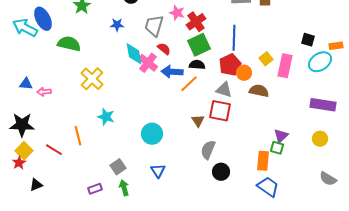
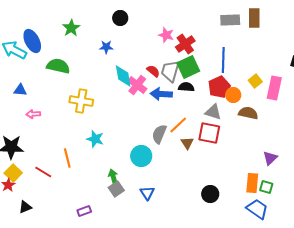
gray trapezoid: (154, 26) -> (170, 71), moved
yellow cross: (92, 79) -> (81, 101), turned -35
blue triangle: (26, 84) -> (20, 90), moved
orange line: (189, 84) -> (178, 125), moved
green square: (277, 148) -> (266, 187), moved
gray semicircle: (208, 150) -> (159, 134), moved
gray square: (118, 167) -> (116, 189), moved
green arrow: (124, 188) -> (113, 177), moved

